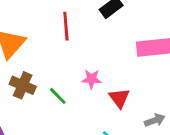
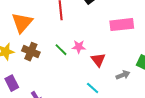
green line: (58, 96) -> (61, 50), moved

